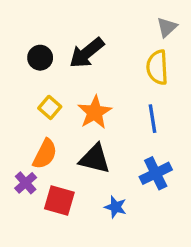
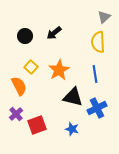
black arrow: (87, 53) -> (54, 33), size x0.7
orange semicircle: (45, 154) -> (19, 86), moved, turned -54
black triangle: (95, 159) -> (73, 97), moved
red square: (59, 201) -> (37, 125), turned -36

